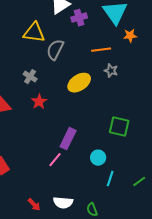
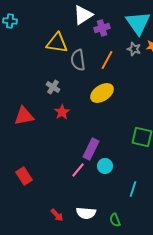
gray semicircle: (55, 50) -> (78, 60), turned -35
orange line: (101, 50) -> (107, 60), moved, turned -54
gray star: (111, 71) -> (134, 49), moved
cyan circle: (98, 158) -> (105, 166), moved

